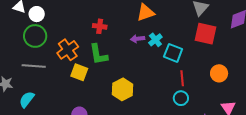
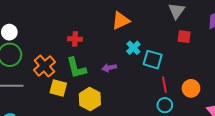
red square: (206, 34) -> (184, 37), size x0.6
purple arrow: (137, 39) -> (109, 68), moved
orange circle: (219, 73) -> (191, 88), moved
yellow hexagon: (123, 89) -> (90, 99), moved

